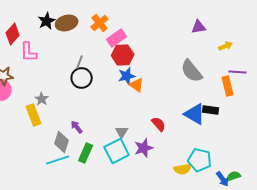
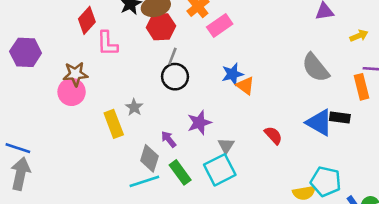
red hexagon: (123, 55) -> (161, 27), moved
gray star: (42, 99) -> (134, 107), moved
purple star: (144, 148) -> (199, 123), moved
green rectangle: (86, 153) -> (180, 172), turned -60

